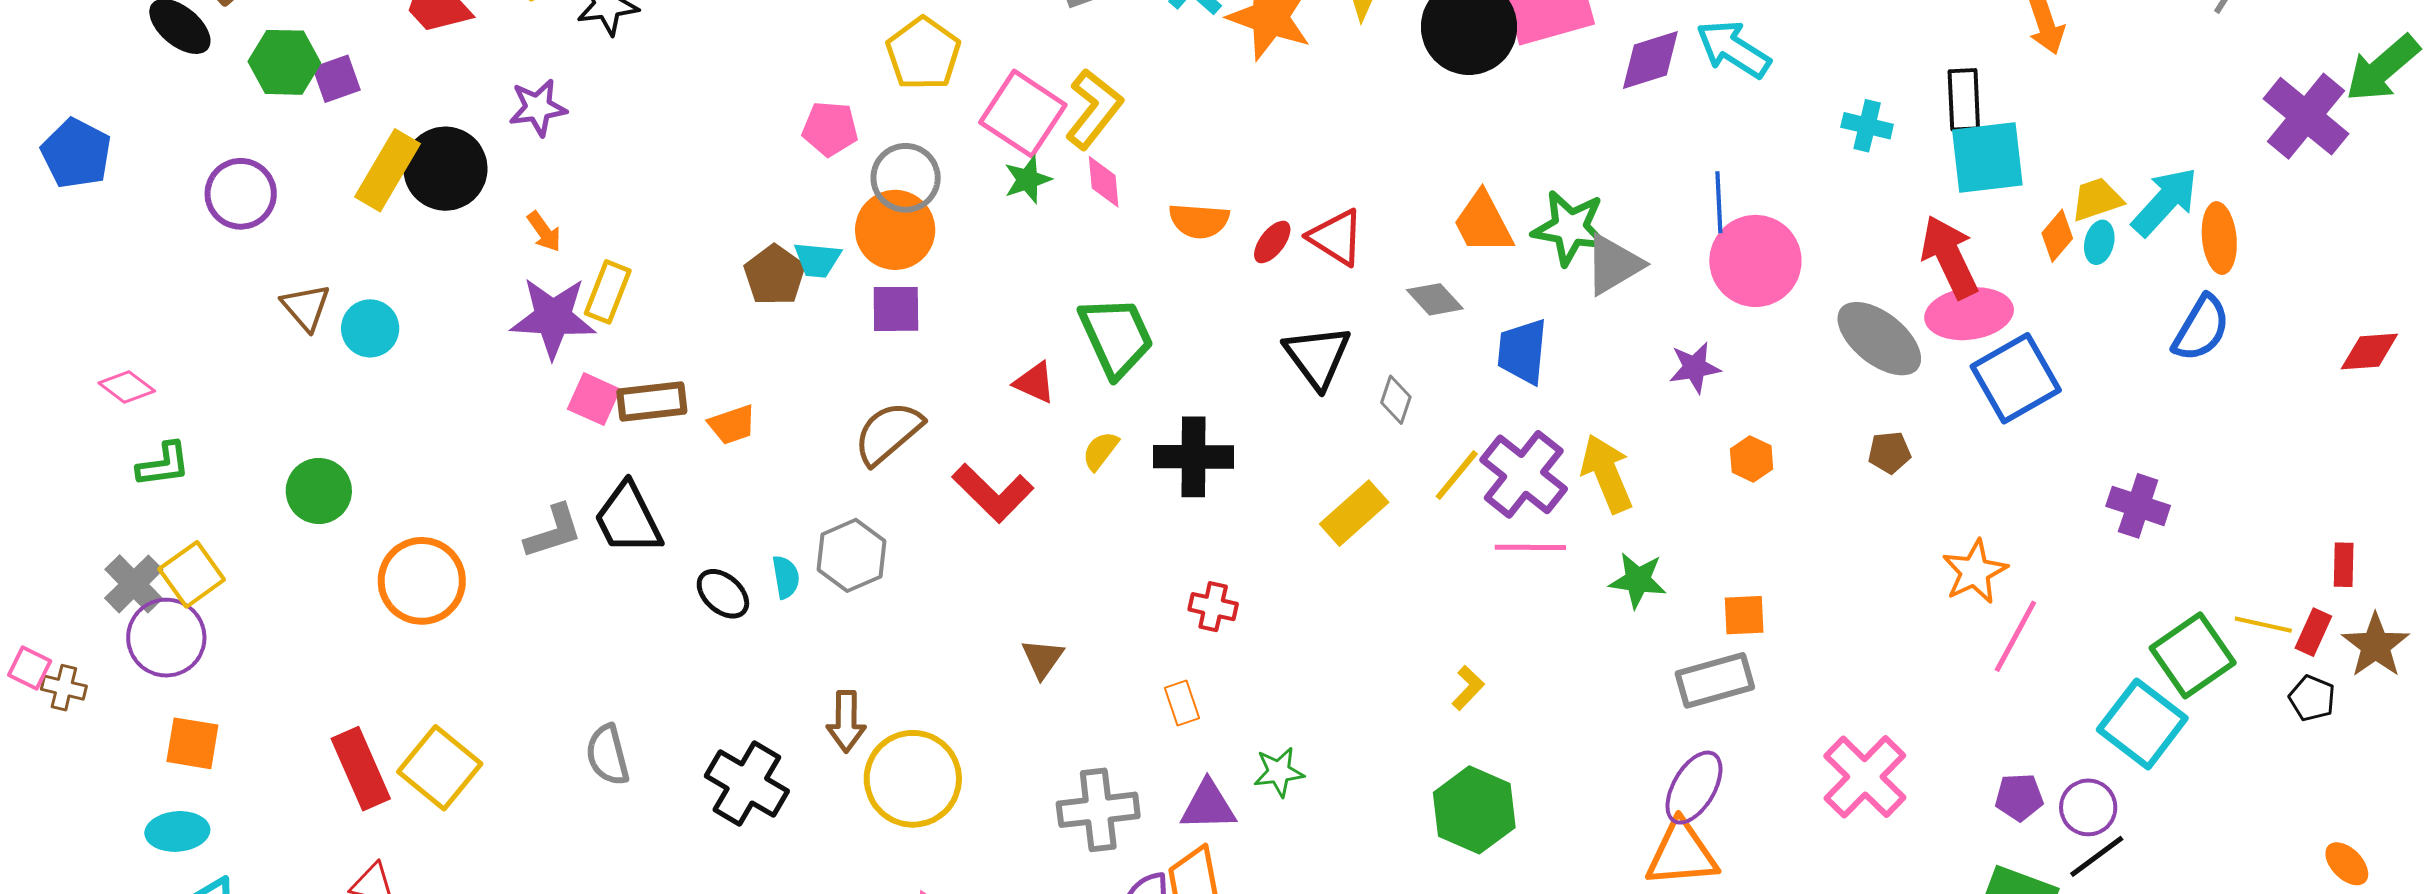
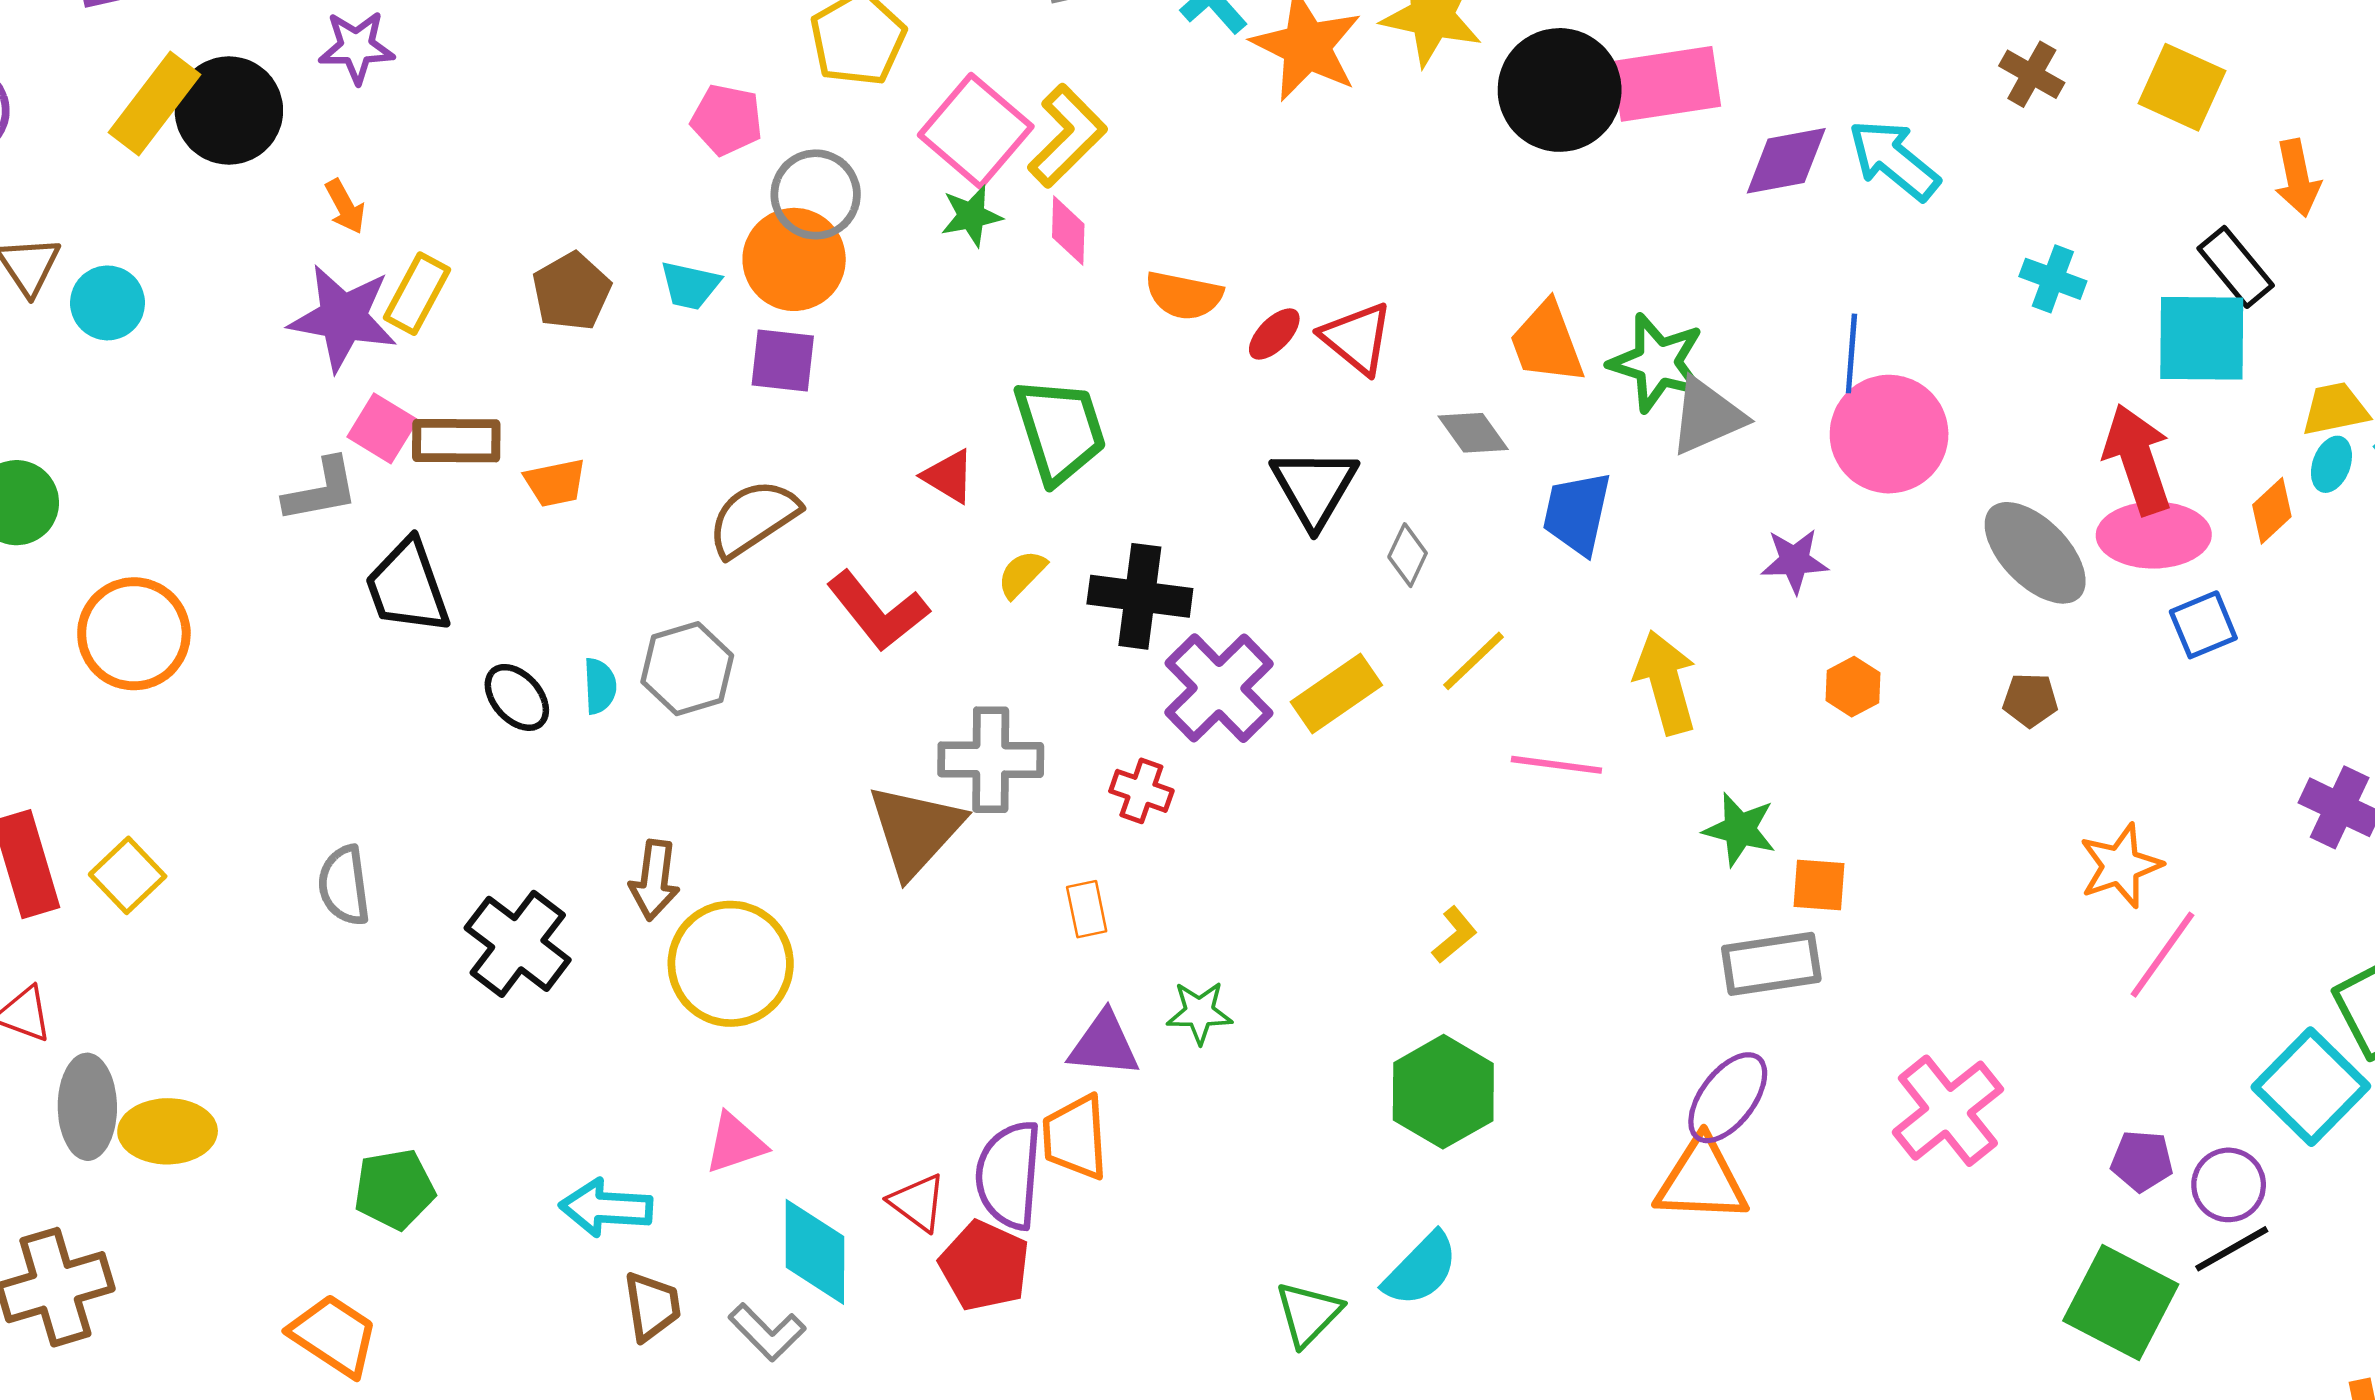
black rectangle: (1964, 100) -> (2236, 267), moved, turned -44
orange diamond: (2057, 236) -> (2272, 511), moved
brown pentagon: (775, 275) -> (571, 291), moved
blue square: (2016, 378) -> (2203, 625), size x0.6
purple cross: (1524, 474) -> (1219, 688), moved
gray L-shape: (553, 532) -> (321, 490), moved
green star: (1638, 580) -> (1740, 829), moved
brown triangle: (1043, 658) -> (915, 830), size x1.8
yellow square: (440, 768) -> (128, 875), size x0.7
gray cross: (1098, 810) -> (991, 760), moved

